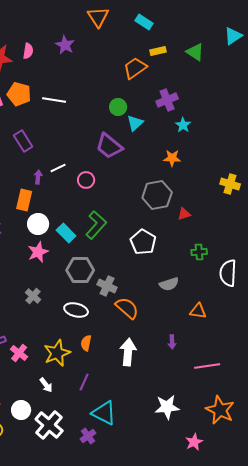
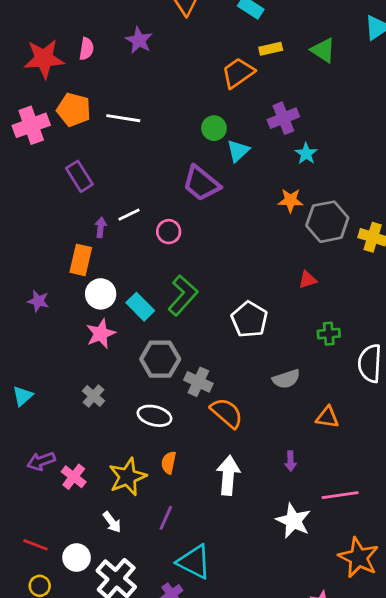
gray hexagon: (157, 195) -> (327, 222), moved
white star: (167, 407) -> (293, 521), moved, turned 30

